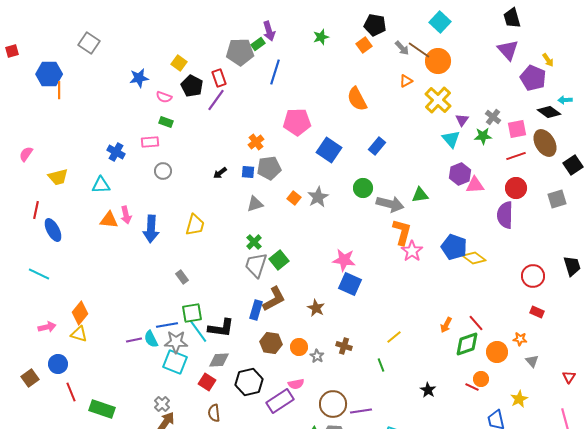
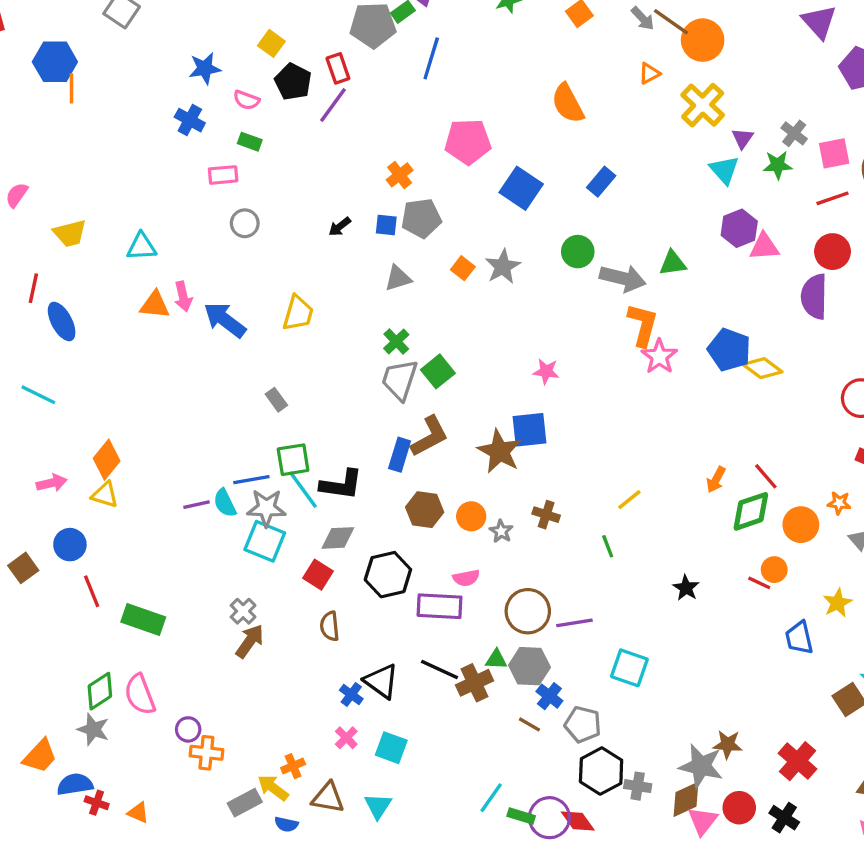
blue cross: (116, 152) -> (190, 120), moved
blue arrow: (151, 229) -> (225, 320), turned 124
pink star: (344, 260) -> (546, 371), size x0.7
blue square: (350, 284) -> (529, 430), moved, turned -30
brown star: (316, 308) -> (499, 451), size x1.5
purple rectangle: (280, 401) -> (440, 606), turned 36

